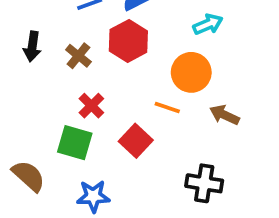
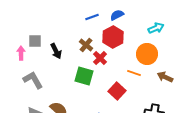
black arrow: (32, 47) -> (56, 51), moved, turned -35
red cross: (91, 106) -> (100, 58), moved
green square: (75, 143) -> (84, 76), moved

